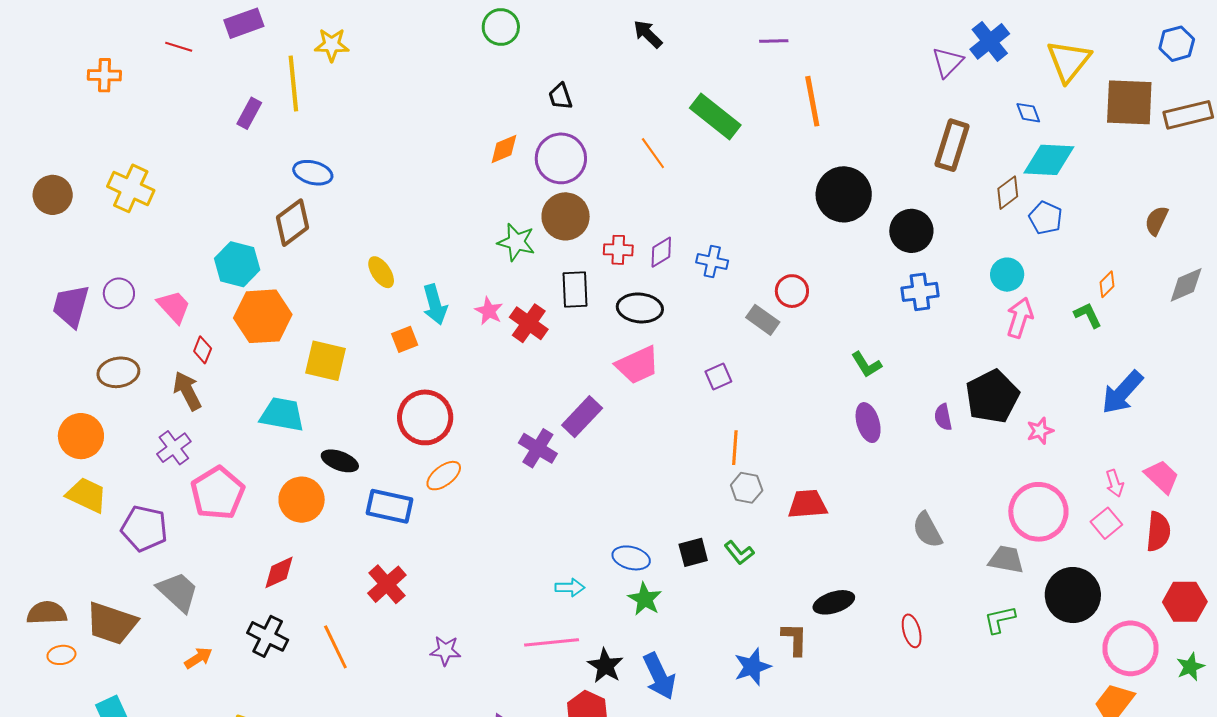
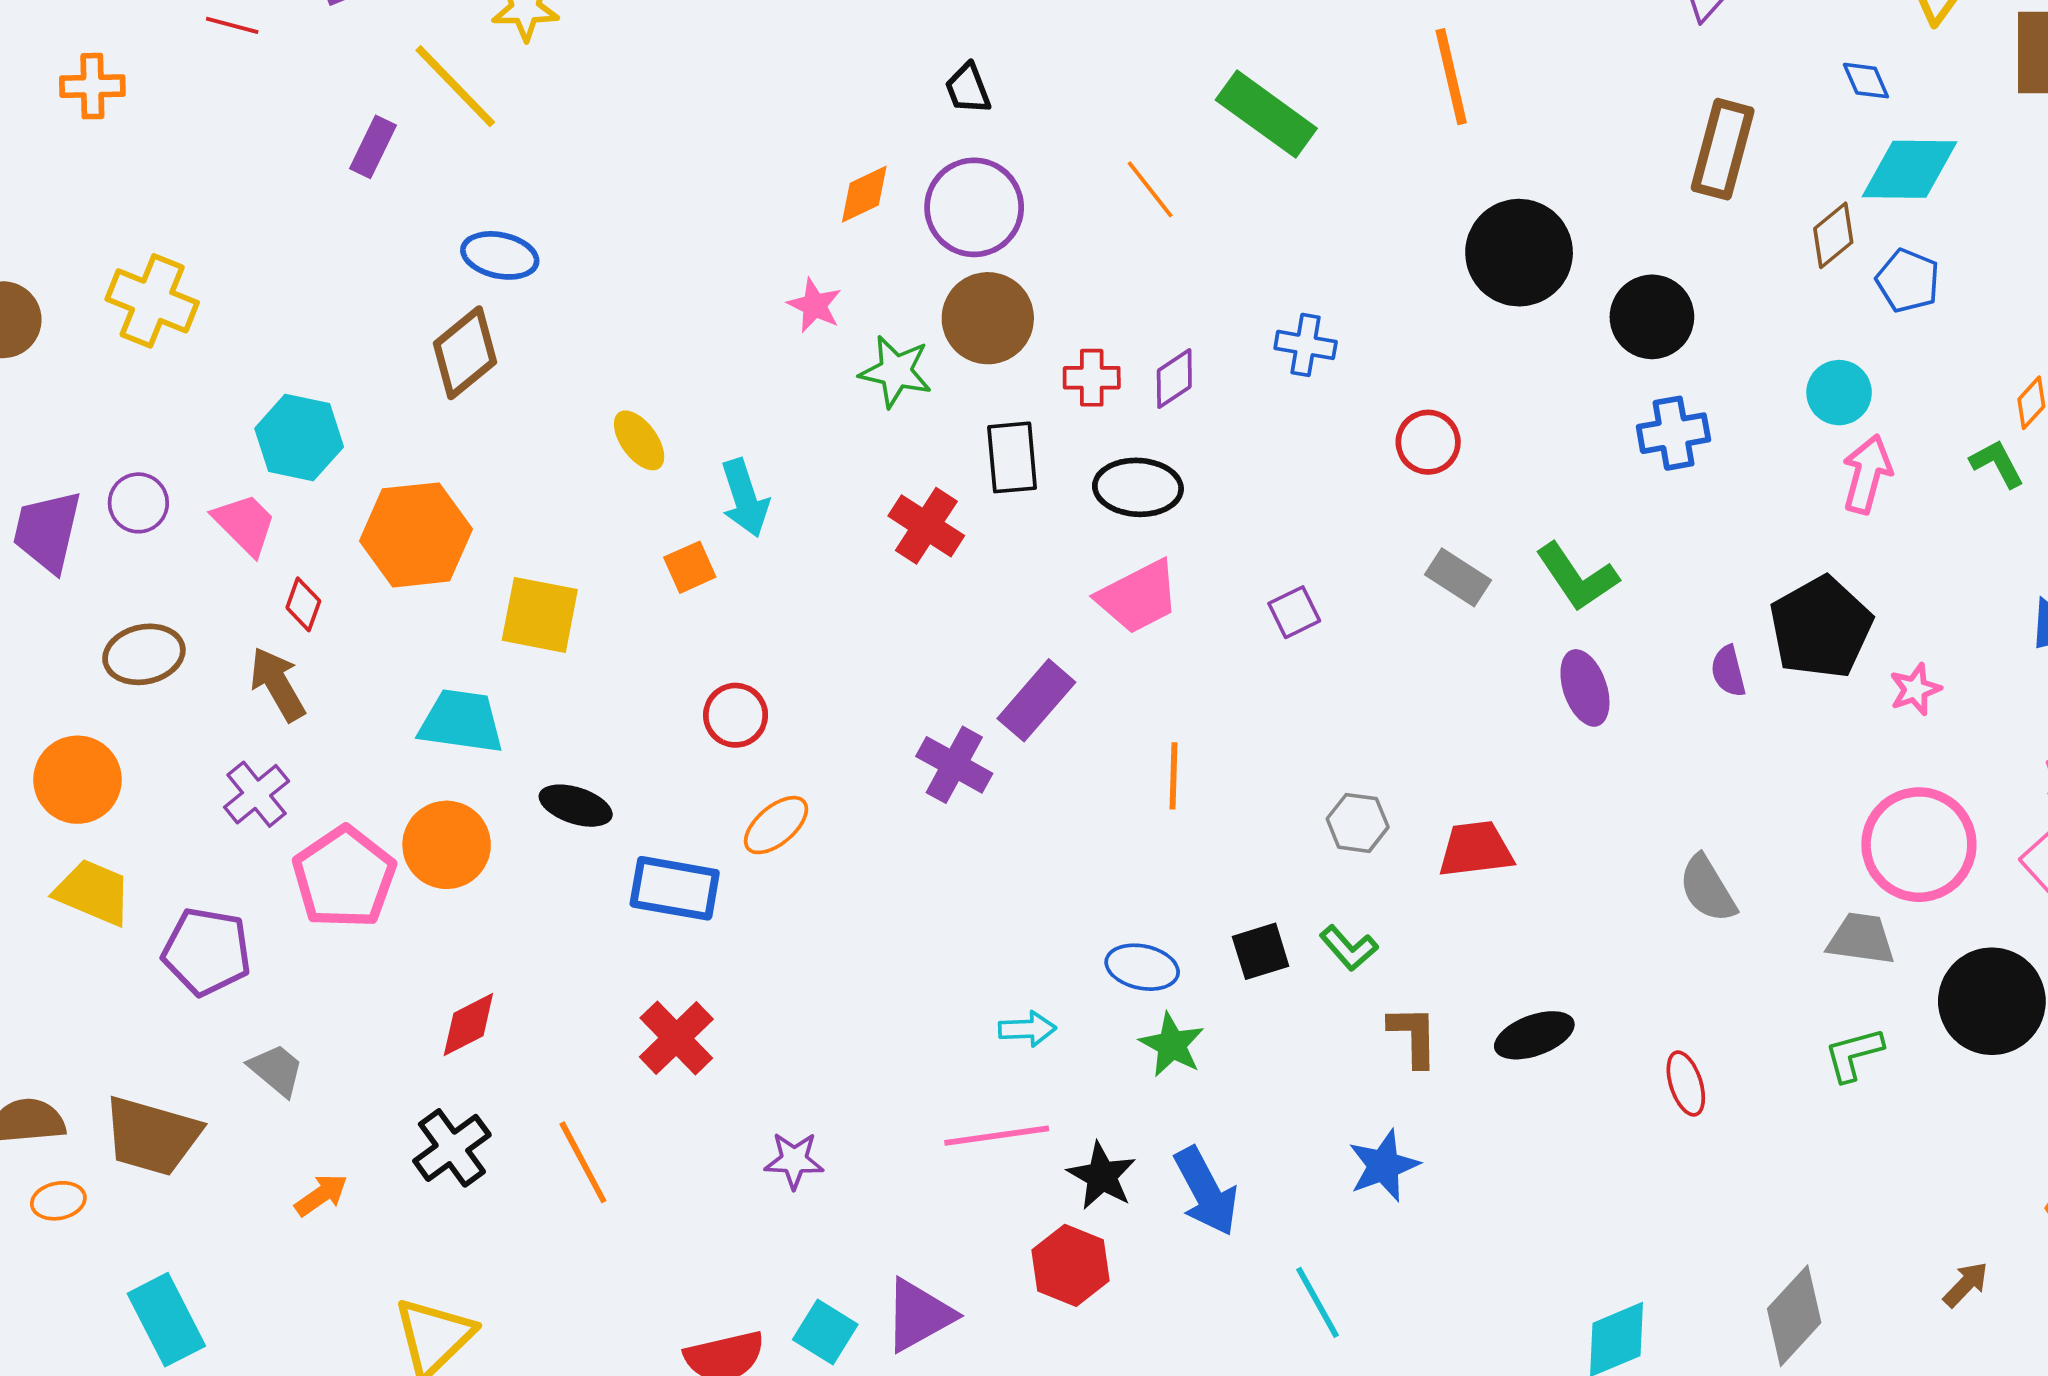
yellow line: (293, 84) -> (455, 86), turned -36
blue cross: (712, 261) -> (1306, 345), moved
cyan hexagon: (237, 264) -> (299, 438), moved
pink star: (489, 311) -> (815, 305), moved
gray rectangle: (763, 320) -> (1458, 577), moved
green L-shape: (866, 365) -> (1577, 577), size x1.4
red circle: (425, 417) -> (736, 715), size x0.6
orange line: (735, 448) -> (1174, 776), moved
orange circle: (302, 500) -> (447, 845), moved
gray trapezoid: (178, 592) -> (276, 1070), size x0.7
black cross: (268, 636) -> (452, 1148), turned 30
brown L-shape: (795, 639) -> (1413, 1036), moved

